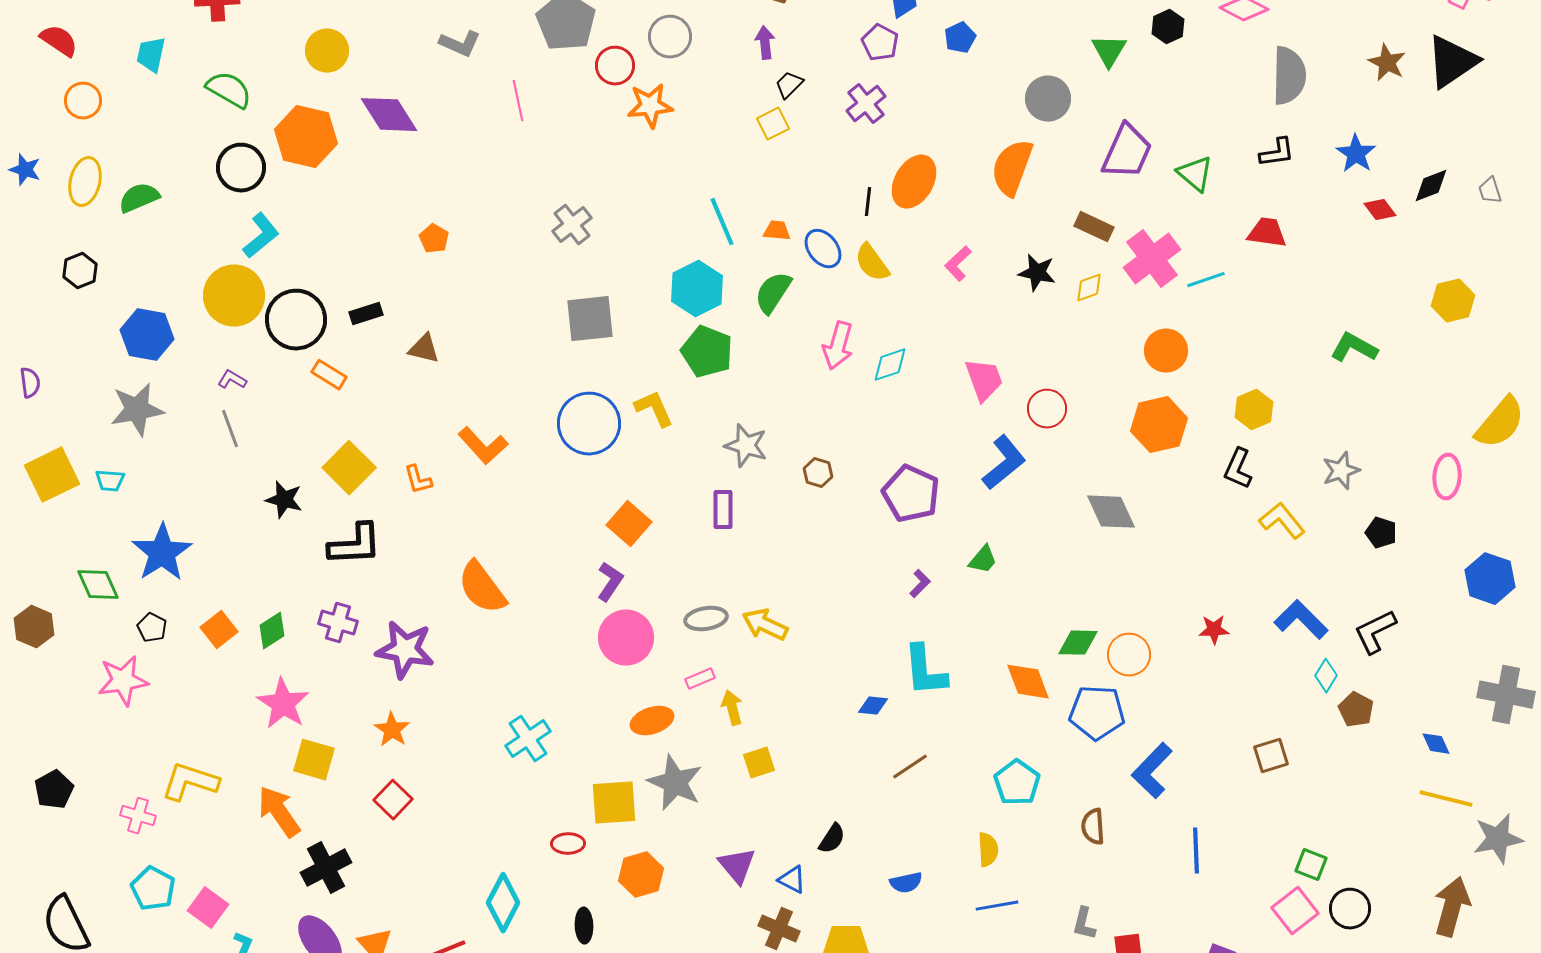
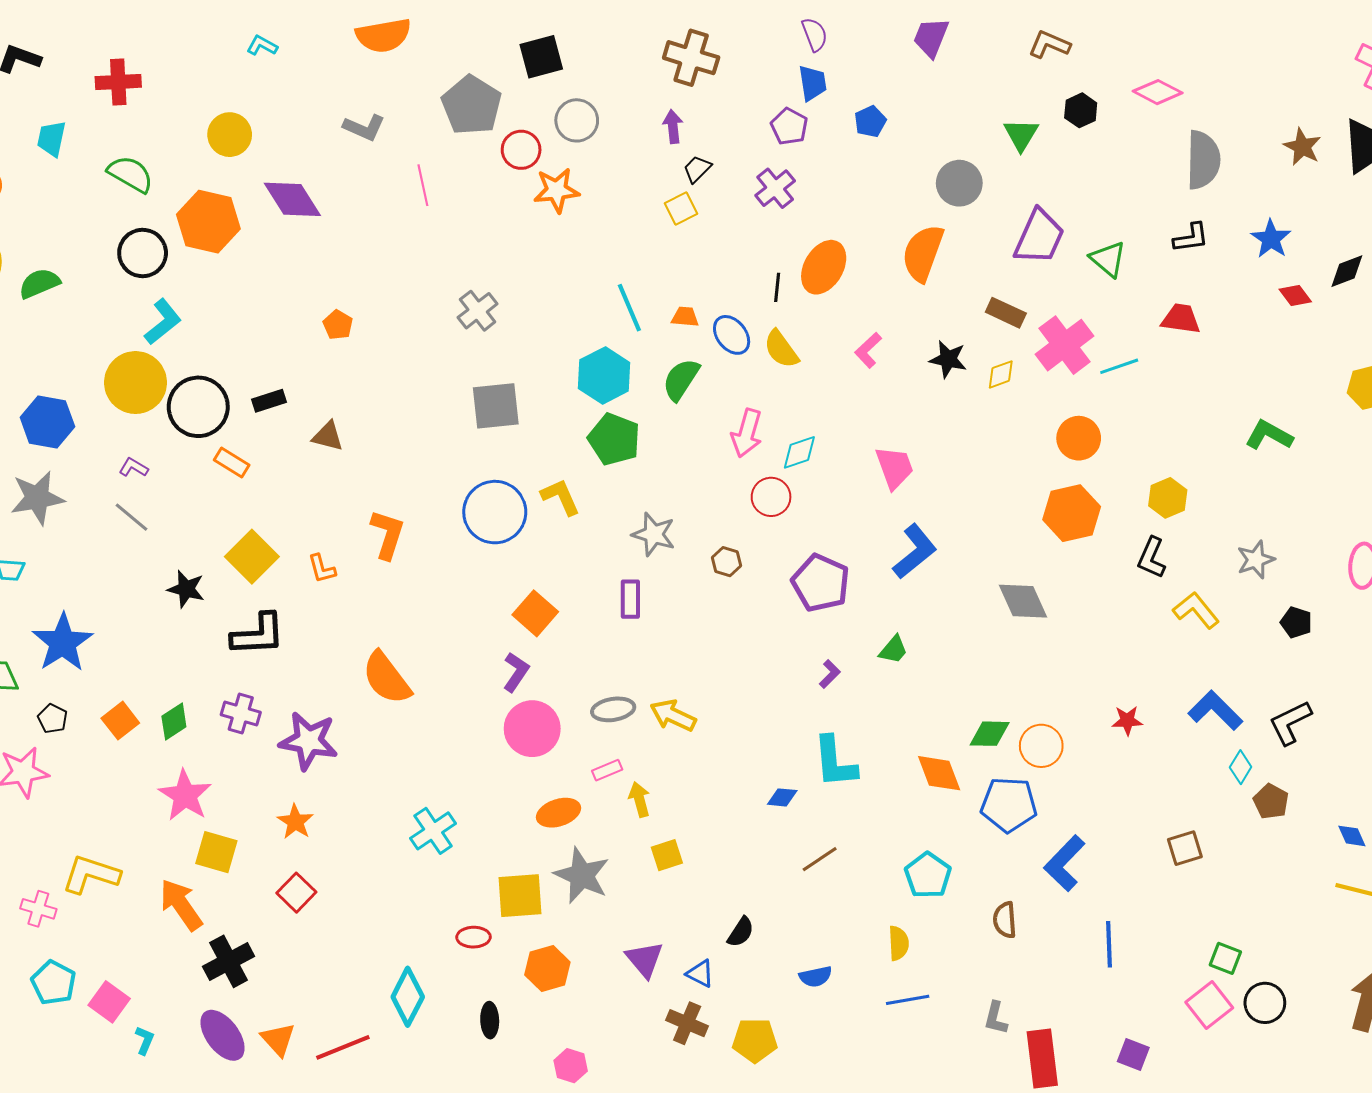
red circle: (1047, 409) -> (771, 497), moved
gray line: (230, 429) -> (131, 517), turned -30
orange L-shape: (483, 446) -> (387, 534), turned -120

